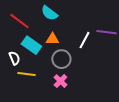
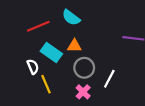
red line: (19, 21) -> (38, 26), turned -60
white line: (84, 40) -> (109, 79), moved
yellow line: (26, 74) -> (46, 84), turned 60

